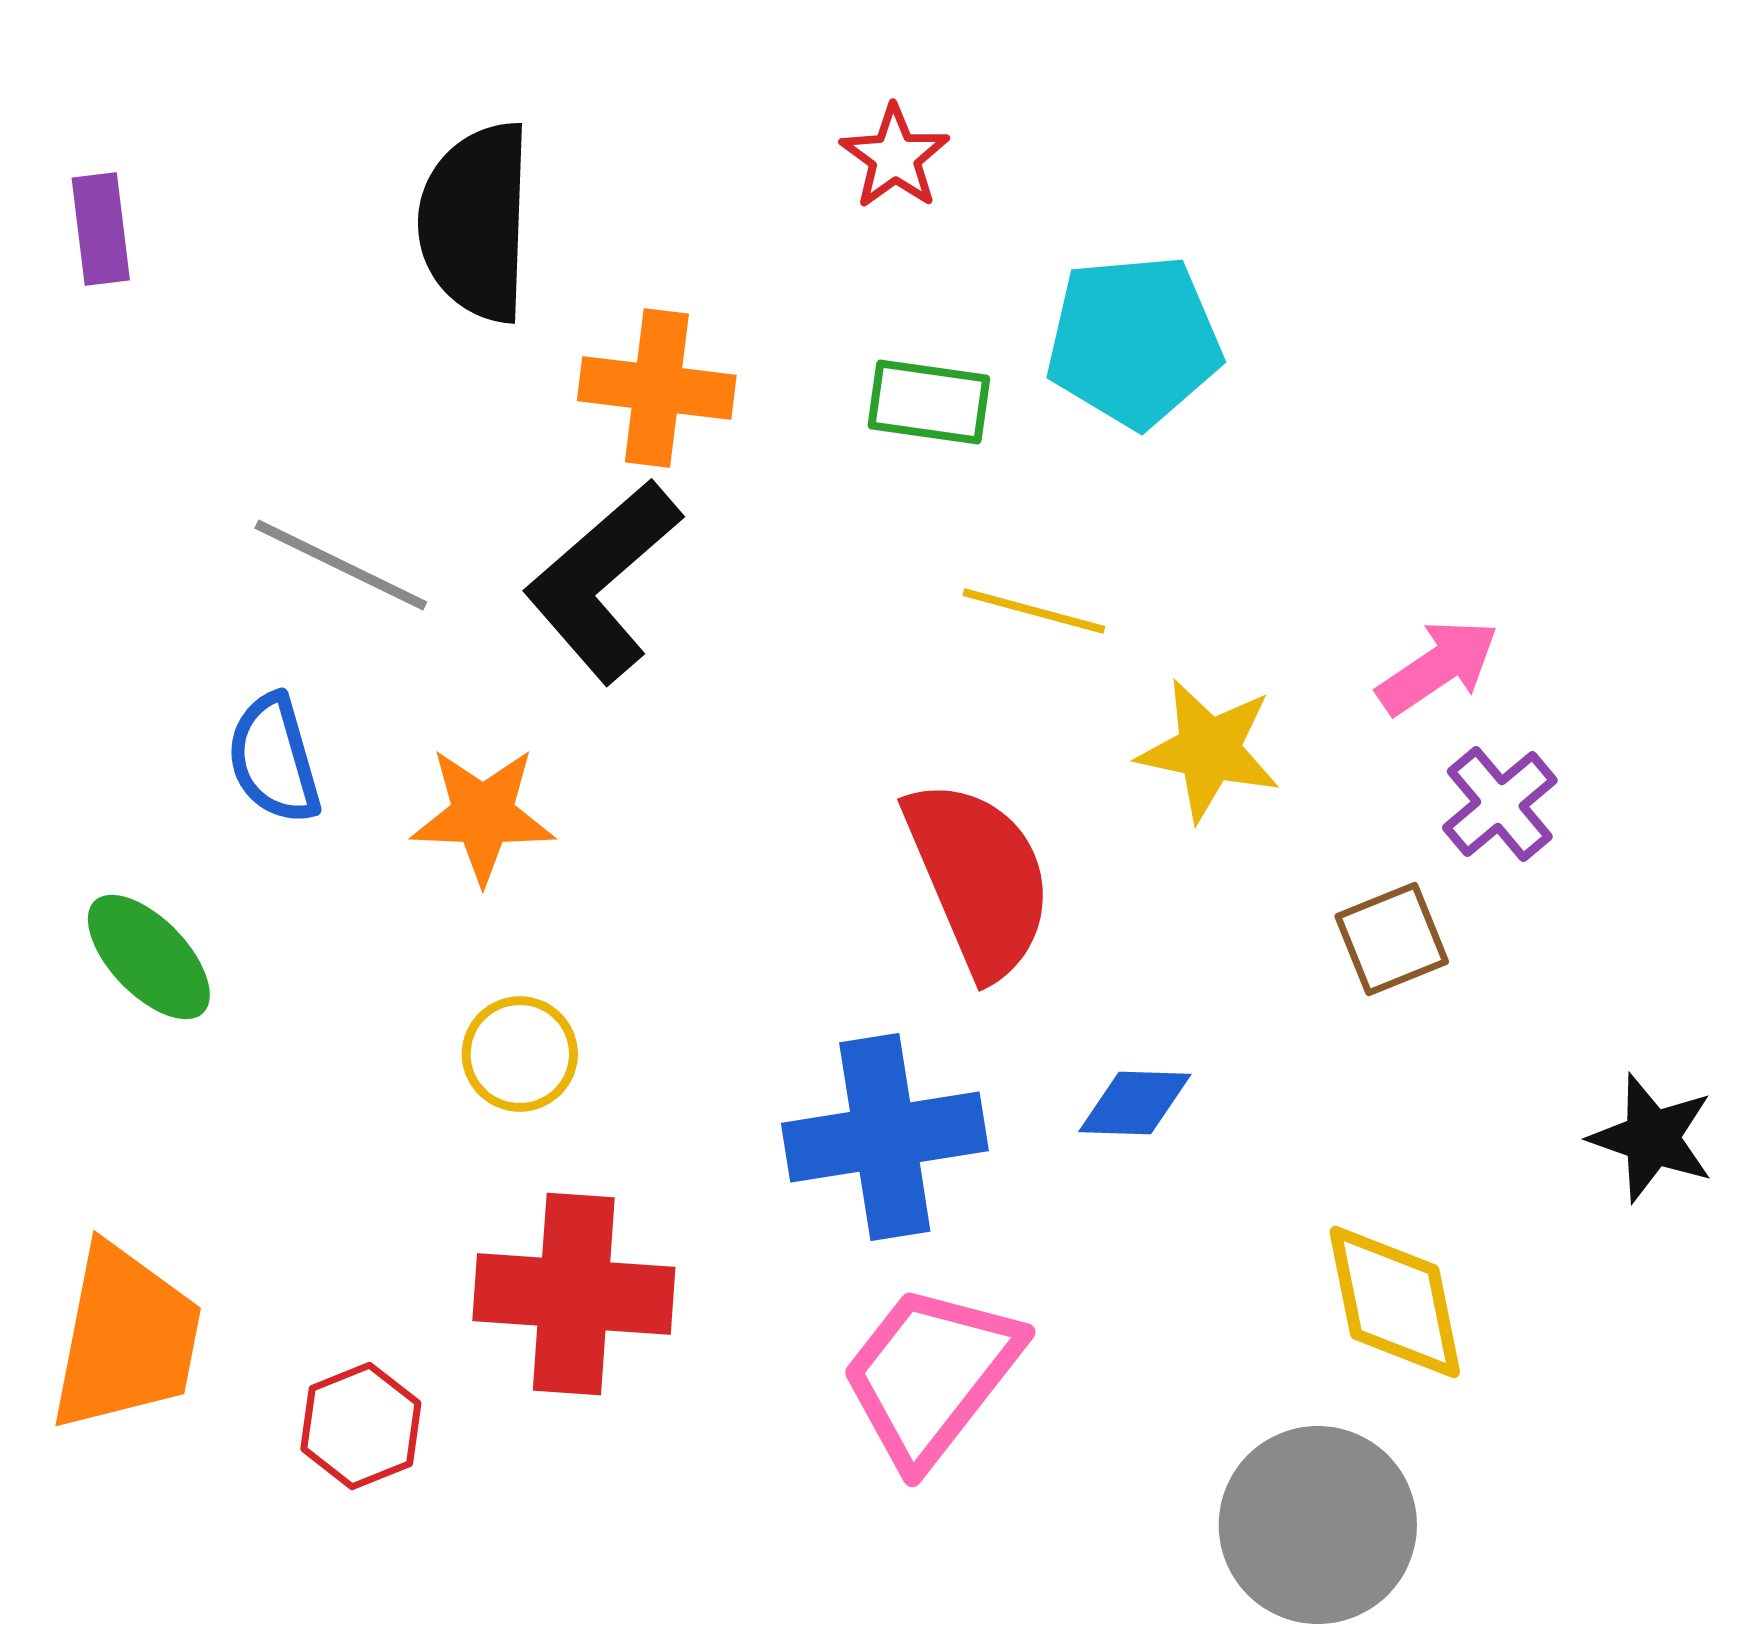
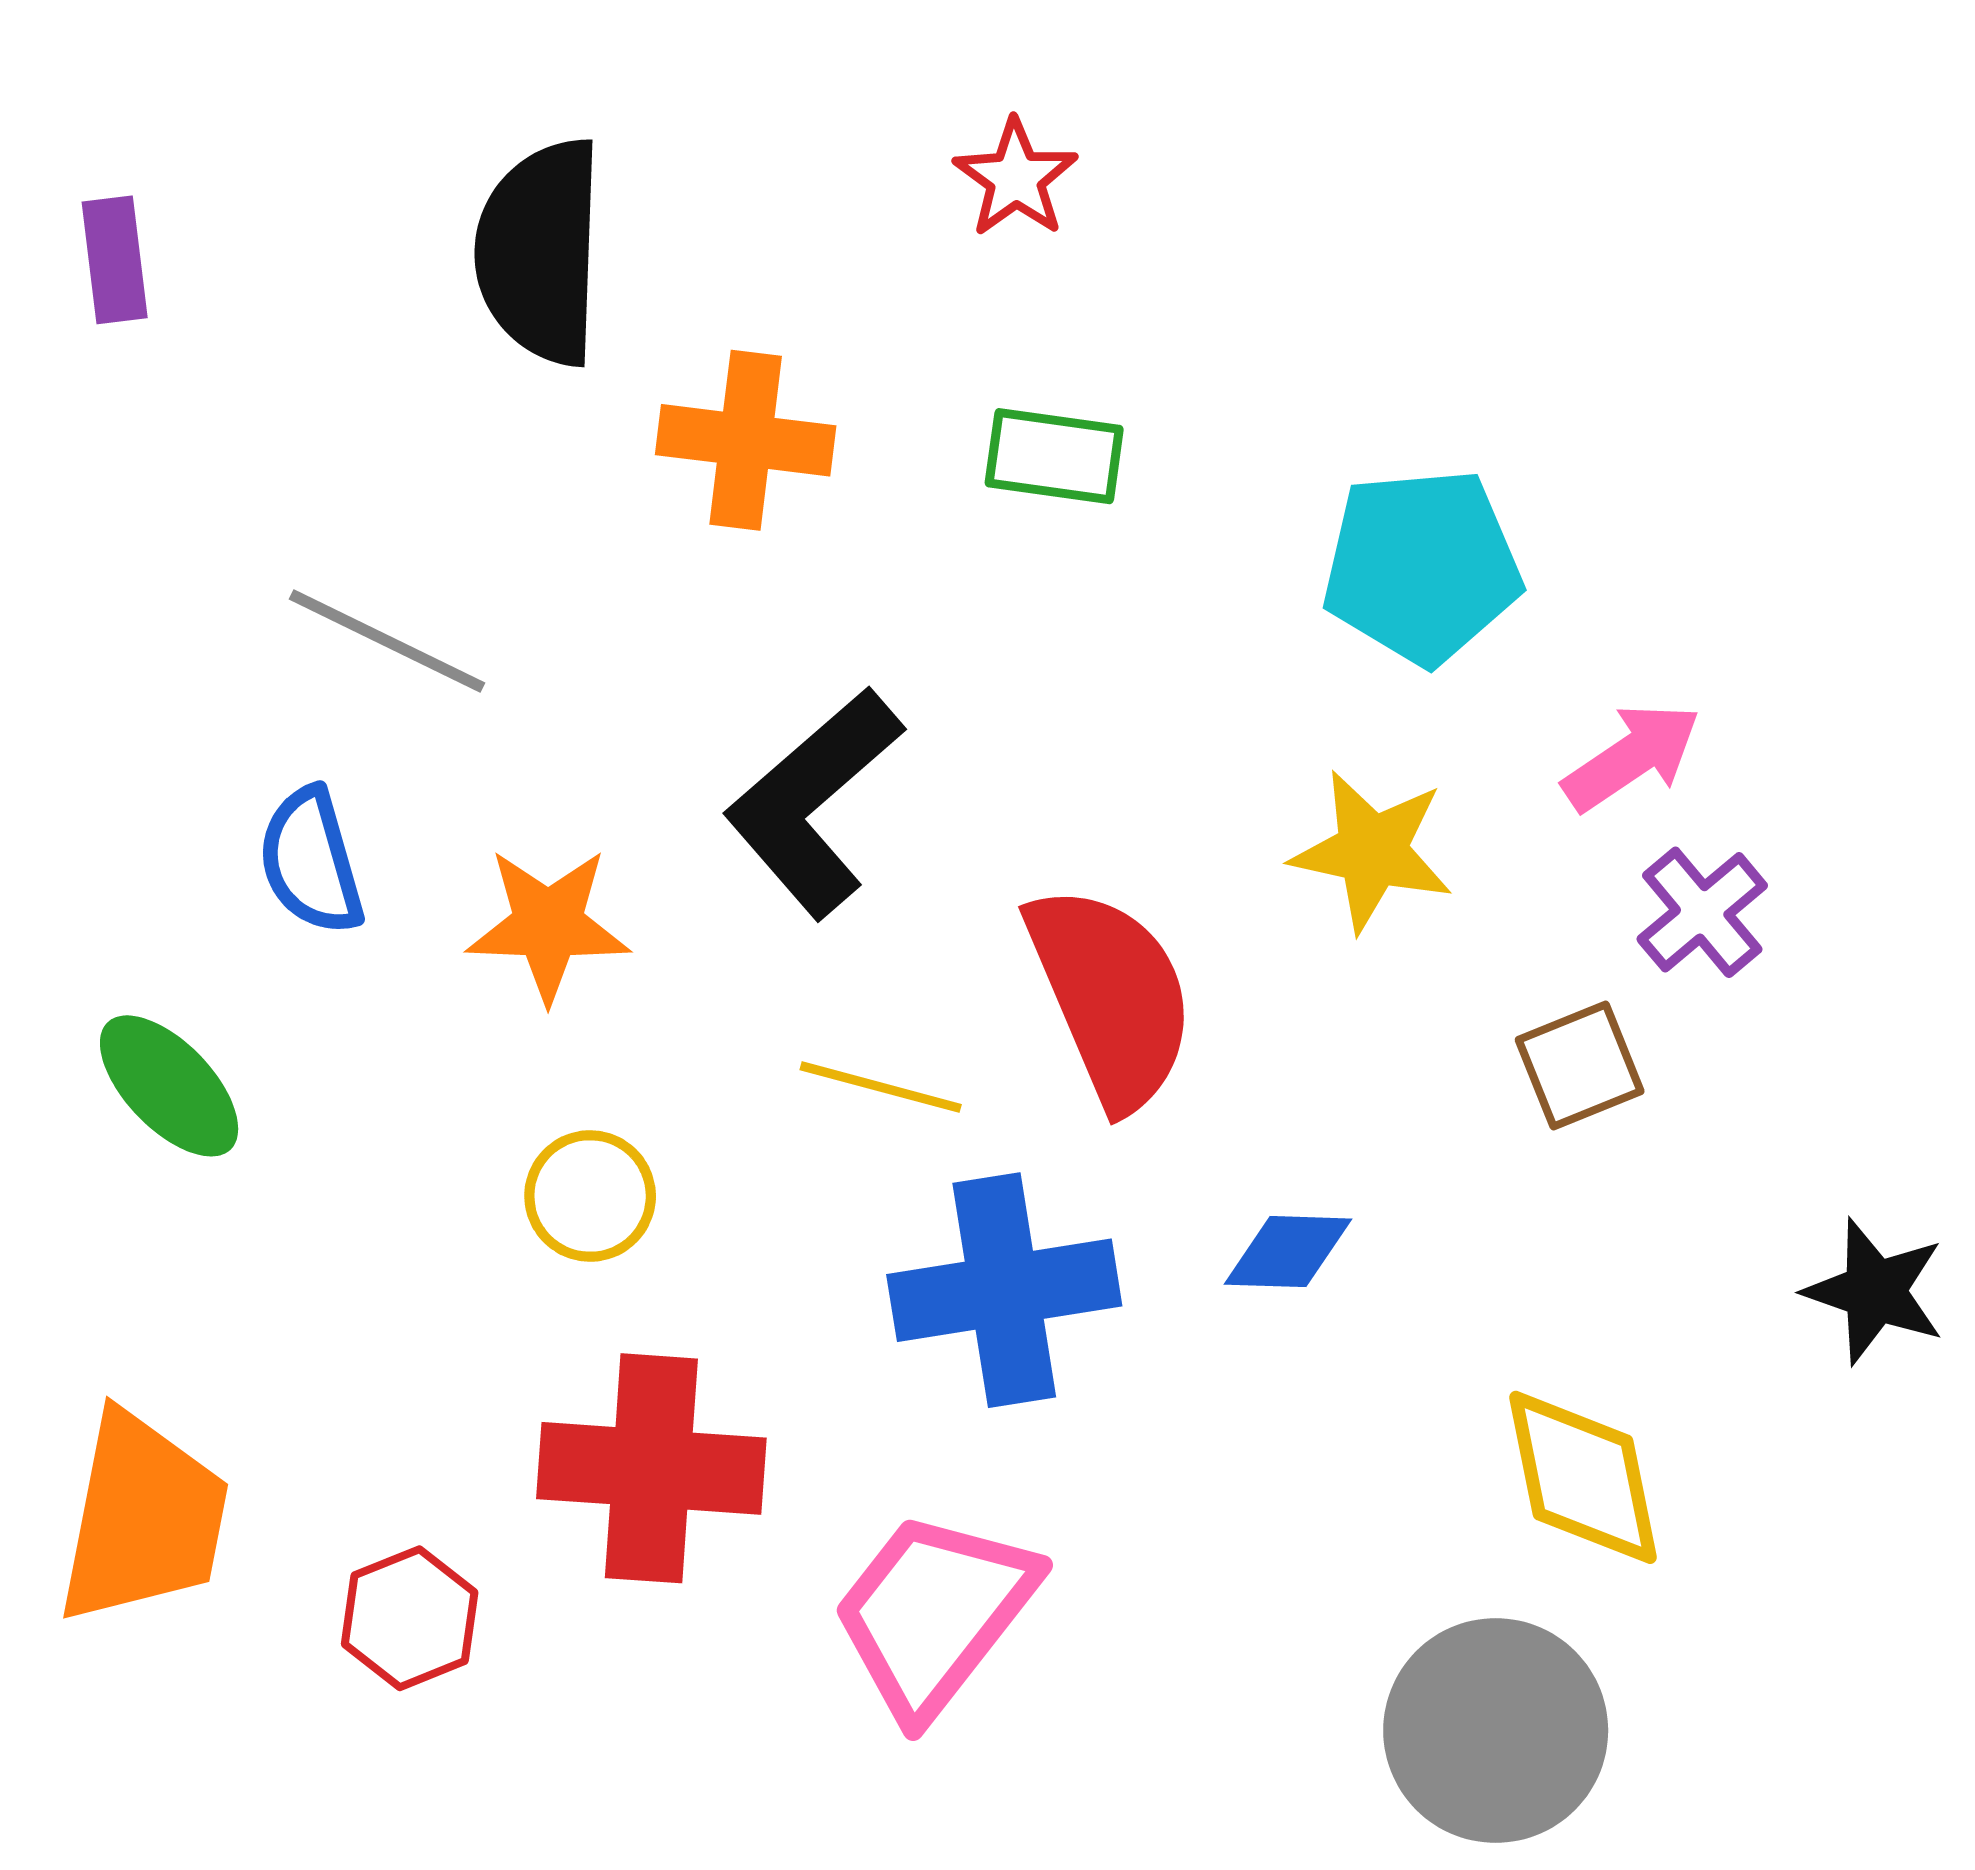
cyan pentagon: (1134, 341) -> (1422, 566), moved
black L-shape: (603, 581) -> (814, 802), moved
yellow line: (1034, 611) -> (881, 1087), moved
pink trapezoid: (931, 1375) -> (934, 1614), moved

